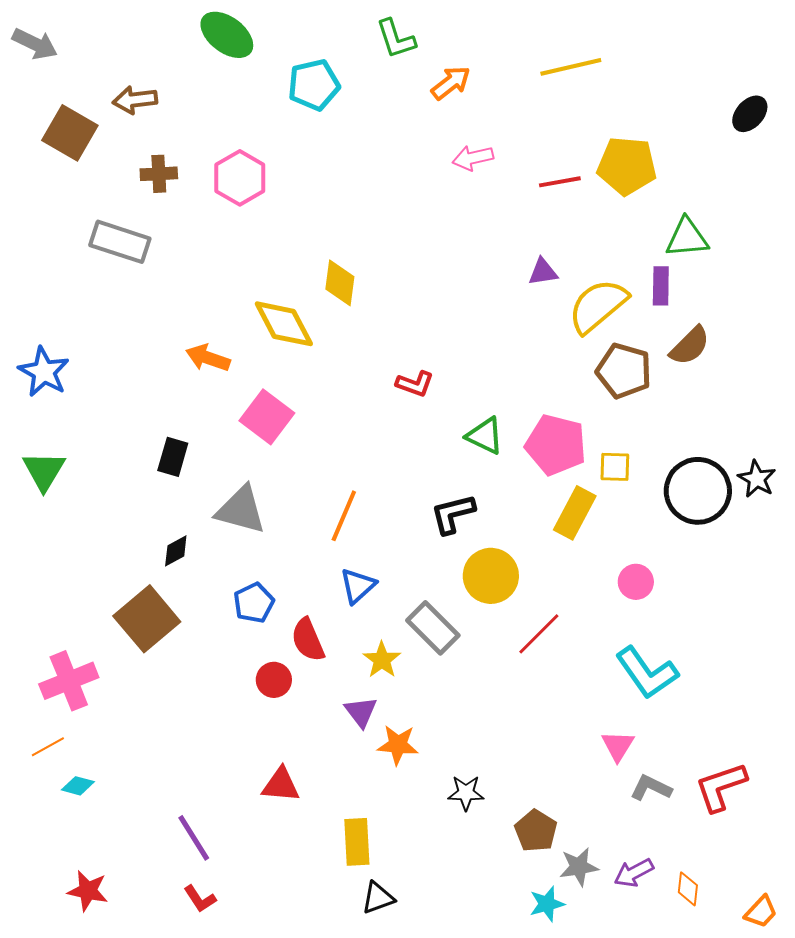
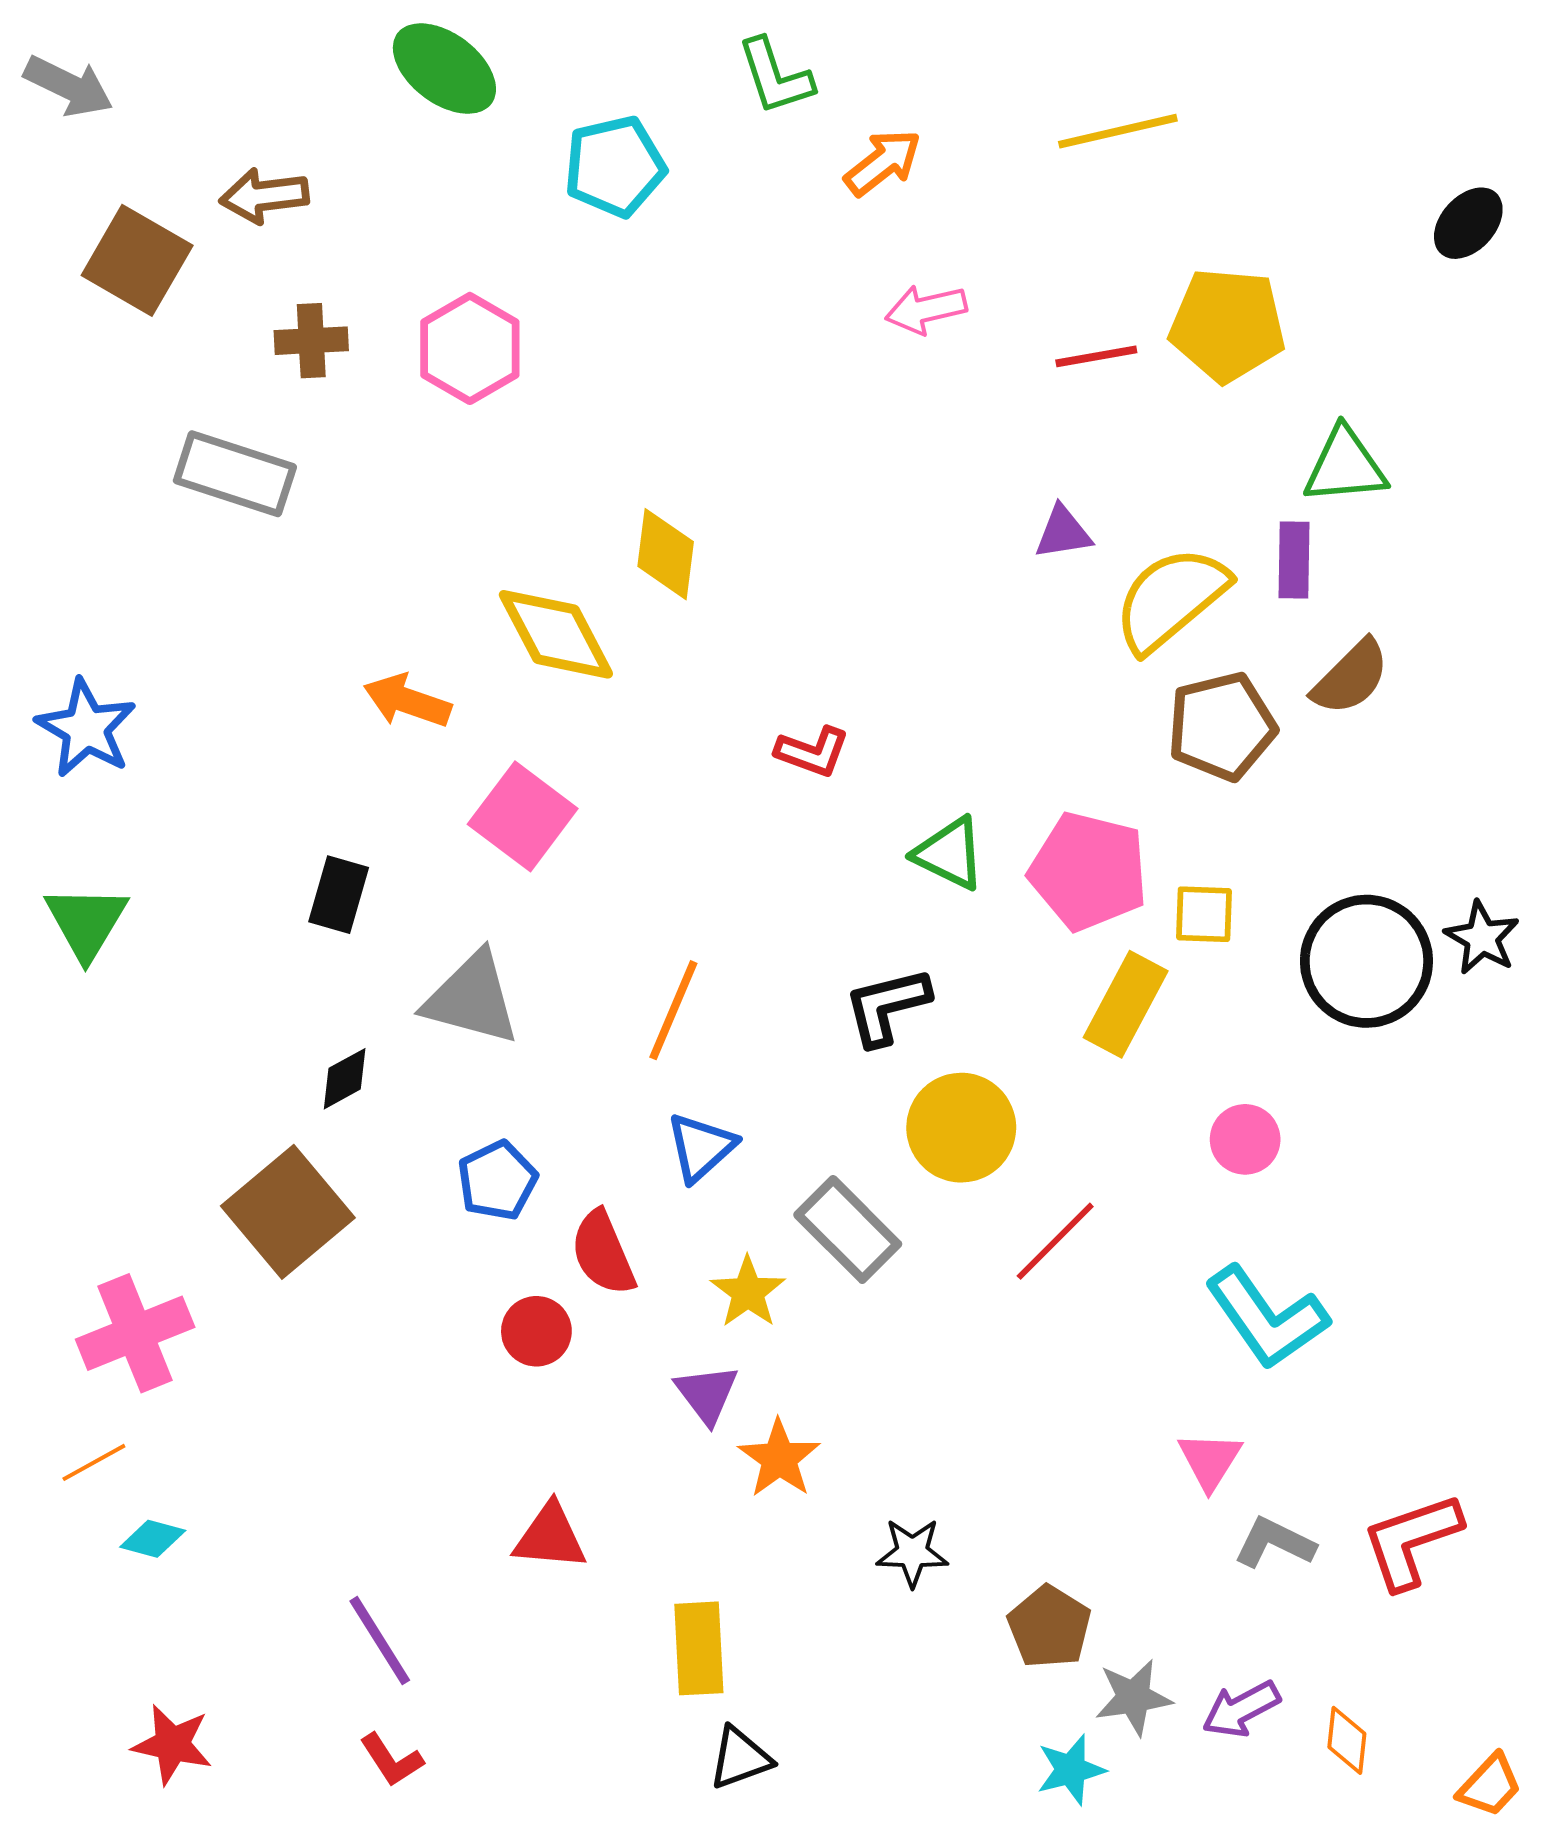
brown pentagon: (624, 371) -> (1222, 726), turned -30
orange star: (398, 745) -> (779, 1458), turned 30

